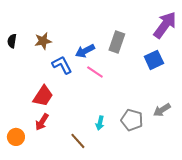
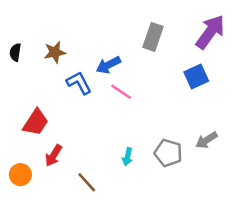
gray rectangle: (117, 42) -> (153, 37), moved
red trapezoid: (43, 96) -> (36, 122), moved
brown line: (78, 141) -> (87, 182), moved

